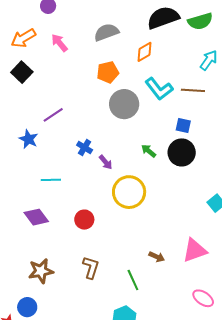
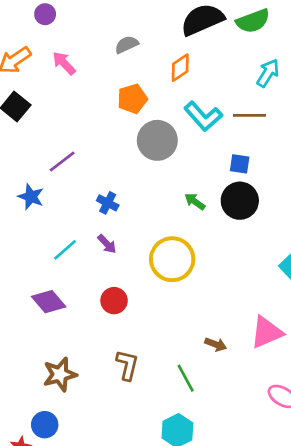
gray semicircle: (106, 32) -> (127, 45), size x0.7
purple arrow: (106, 162) -> (107, 244), moved
cyan line: (51, 180) -> (65, 250), turned -36

